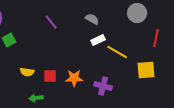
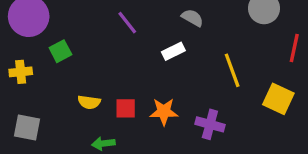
white rectangle: (98, 40) -> (173, 51), moved
yellow line: (117, 52) -> (232, 70), turned 40
yellow square: (146, 70) -> (278, 99), turned 30

